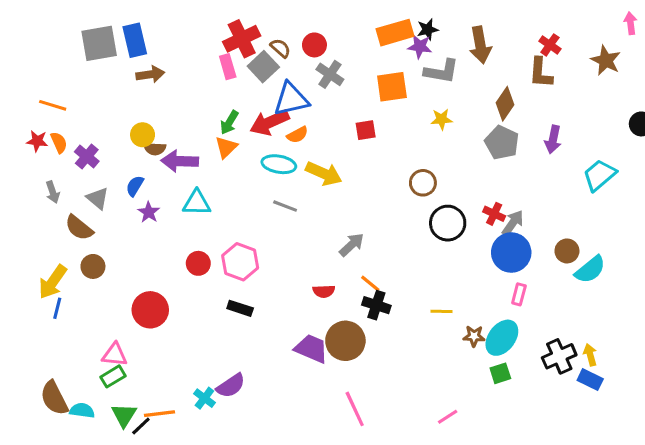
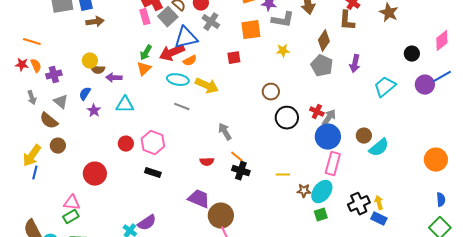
purple cross: (87, 156) -> (54, 75), turned 35
purple arrow: (180, 161) -> (114, 78), size x0.7
gray arrow: (352, 245) -> (225, 132), turned -78
pink rectangle: (519, 294) -> (333, 164), size x1.6
brown circle: (345, 341) -> (221, 216), moved

